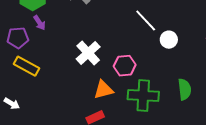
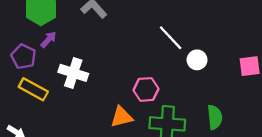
purple arrow: (39, 23) -> (49, 39), turned -105
purple pentagon: (18, 38) -> (23, 57), turned 30
white cross: (88, 53) -> (73, 73), moved, turned -30

